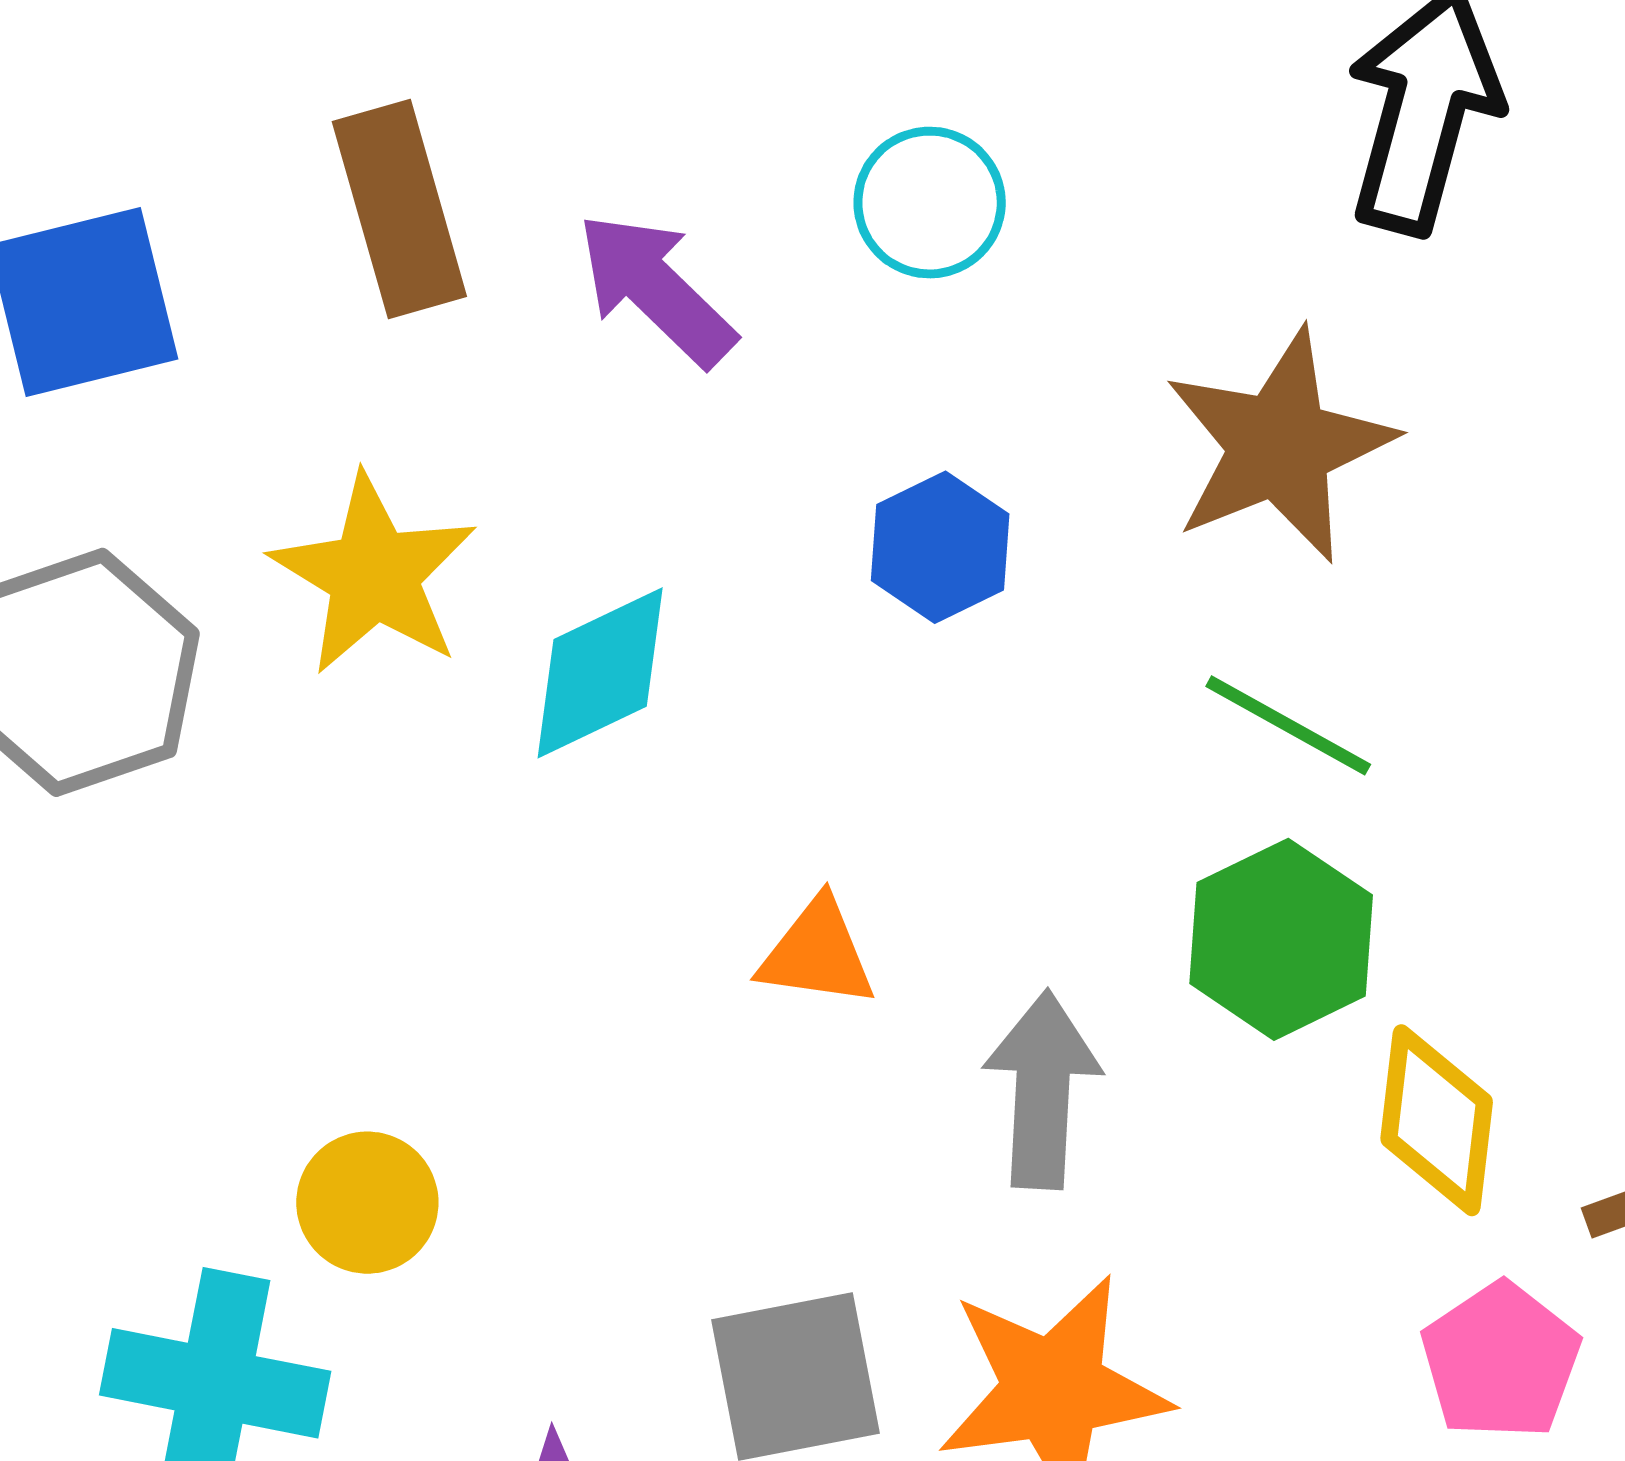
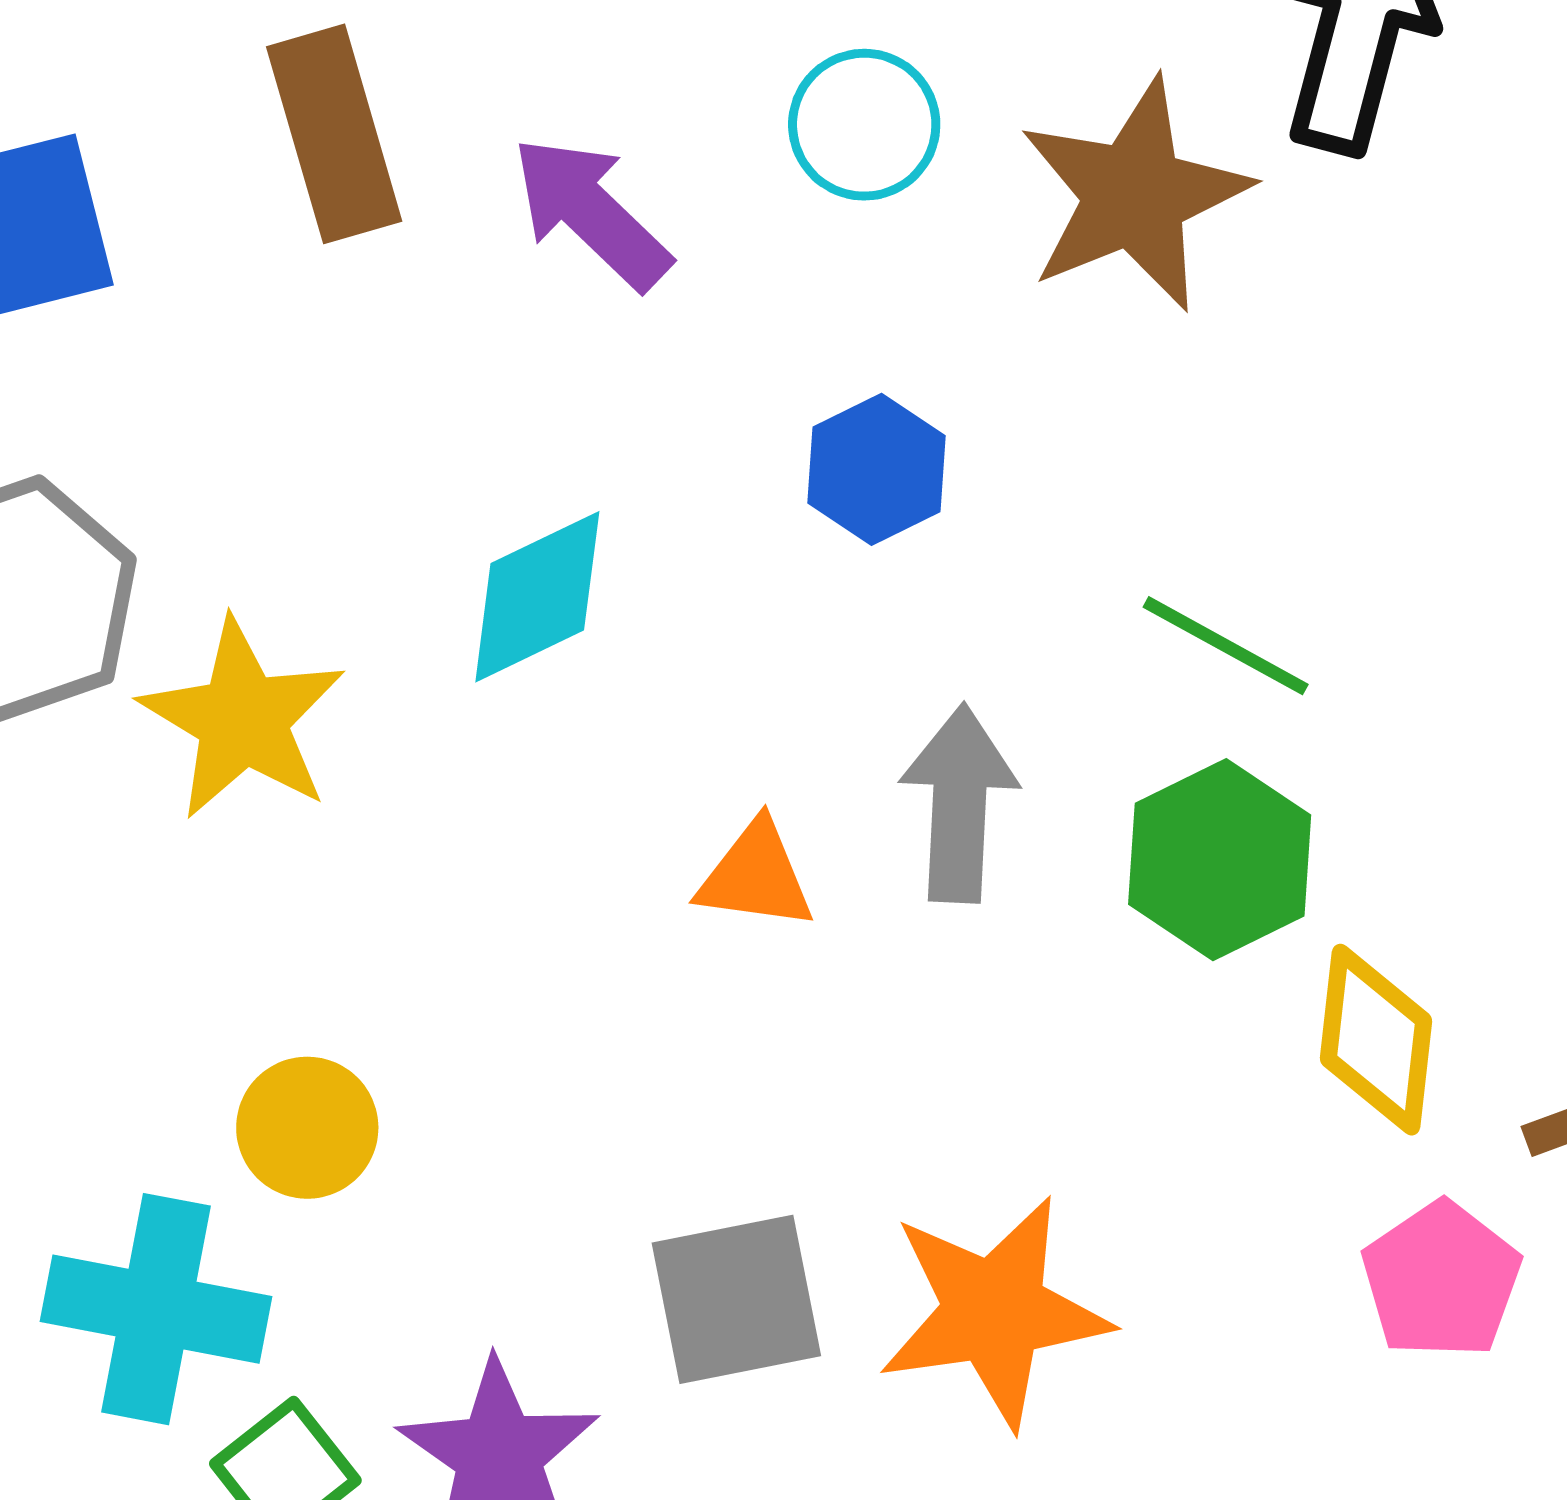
brown star: (1279, 446) -> (1134, 195), moved
yellow star: (374, 575) -> (243, 719), moved
gray arrow: (1042, 1090) -> (959, 803), moved

